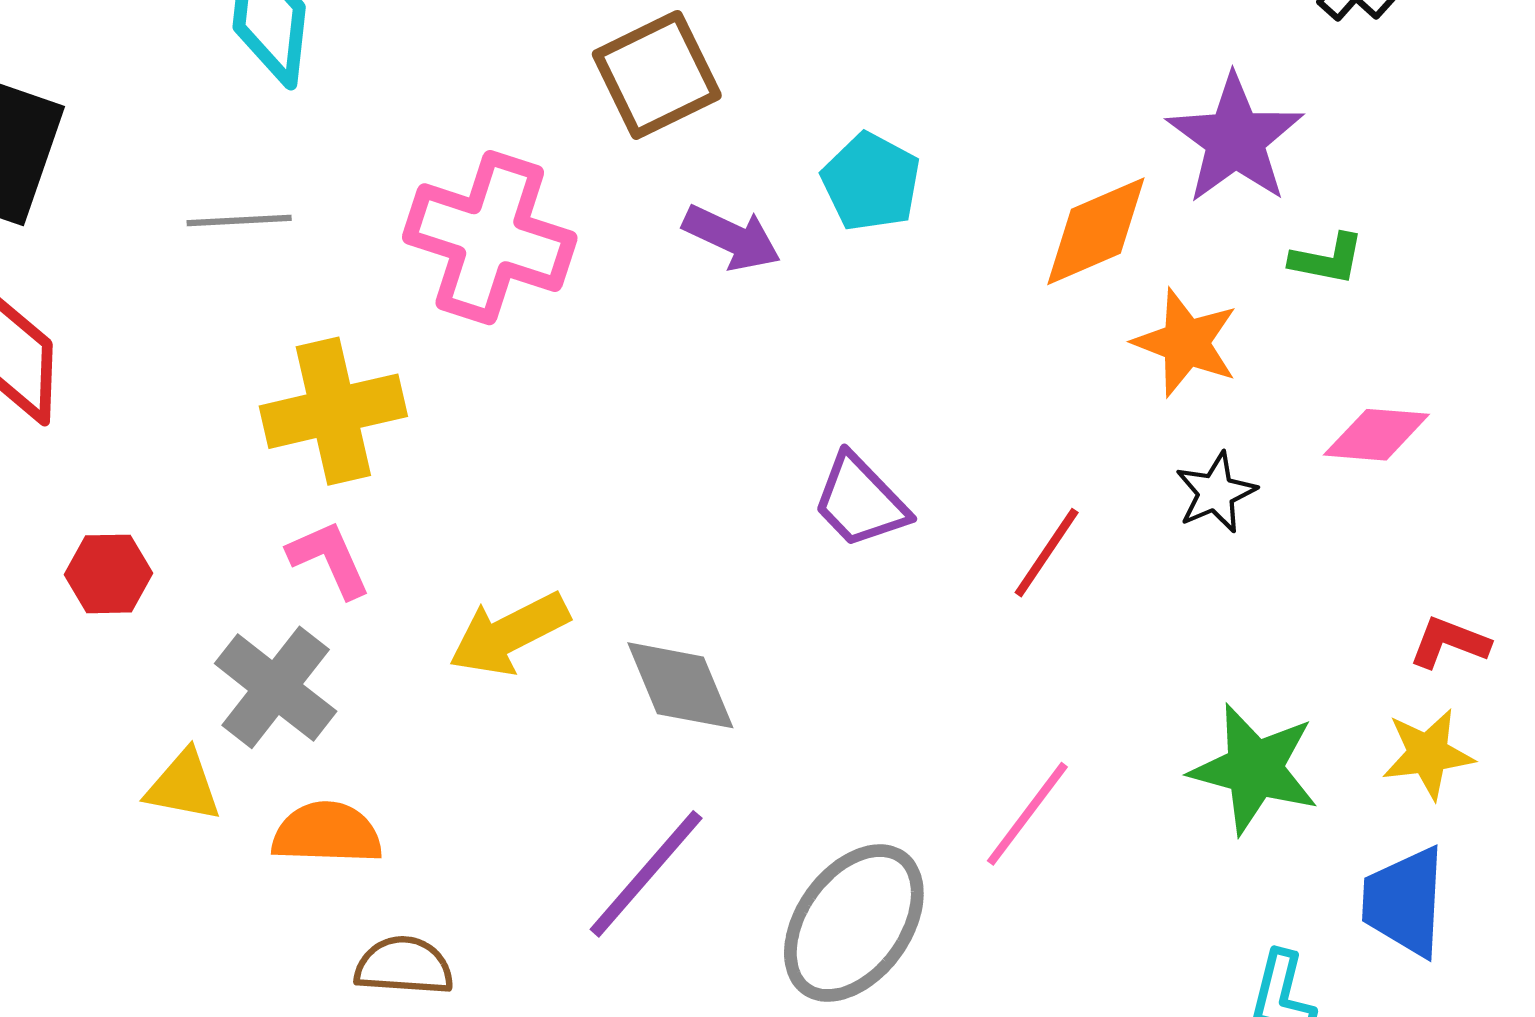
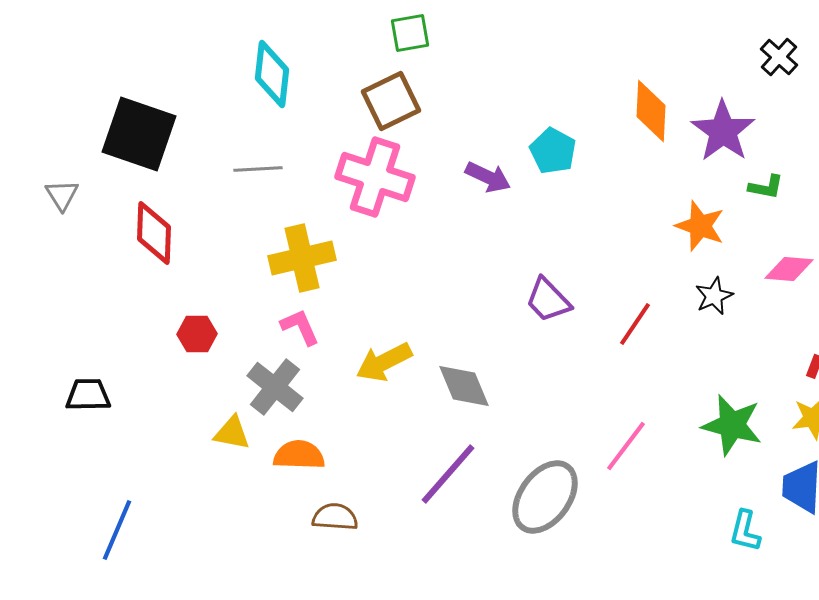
brown square: (657, 75) -> (391, 101), moved
orange diamond: (1096, 231) -> (651, 111), moved, turned -64

